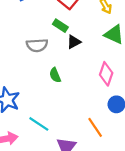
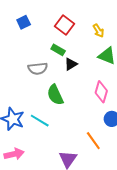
green semicircle: (55, 75) -> (55, 95), size x1.5
cyan line: (39, 124) -> (40, 121), moved

